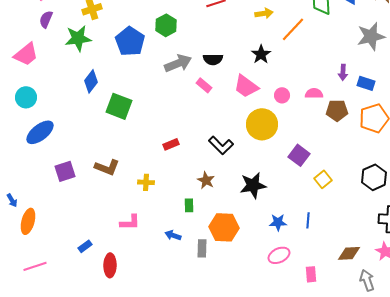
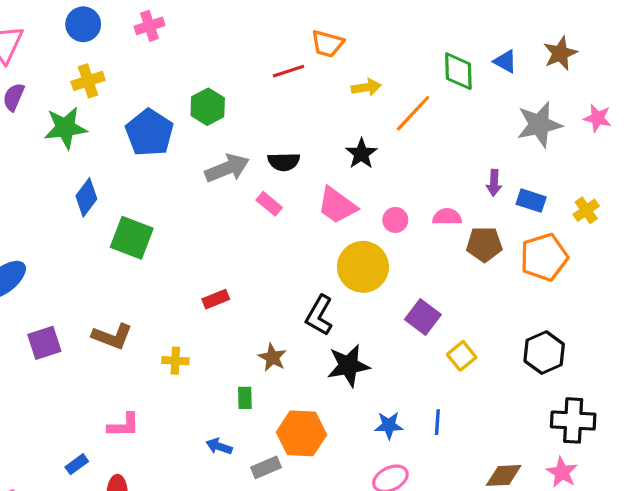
black L-shape: (221, 145) -> (319, 315), moved, turned 75
pink L-shape: (130, 222) -> (124, 425), moved
gray rectangle: (202, 248) -> (266, 467), turned 66

